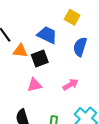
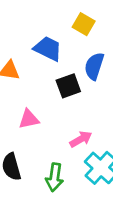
black square: (40, 58) -> (68, 86), moved
pink arrow: (71, 85) -> (81, 139), moved

